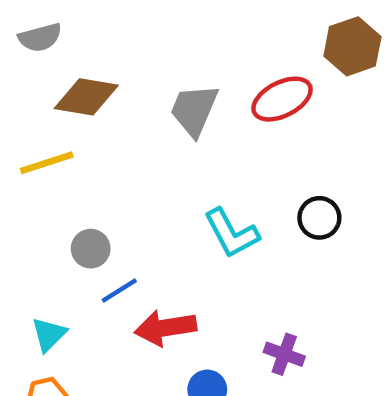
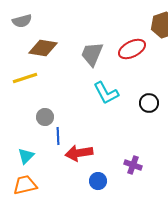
cyan L-shape: (231, 233) -> (106, 93), moved
blue line: (119, 290) -> (58, 136), turned -60

